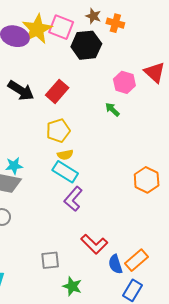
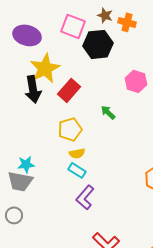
yellow star: (37, 29) -> (45, 68), moved
black arrow: (21, 90) -> (33, 89), turned 48
green arrow: (112, 110) -> (108, 112), moved
cyan rectangle: (65, 172) -> (77, 170), size x0.7

